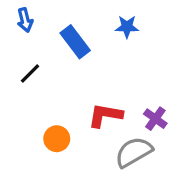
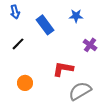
purple cross: (155, 119) -> (90, 45), moved
orange circle: (57, 139) -> (25, 83), moved

